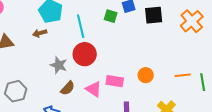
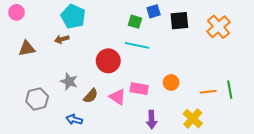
cyan line: (81, 26) -> (137, 45), moved, turned -65
gray star: (59, 65) -> (69, 81), moved
orange line: (183, 75) -> (208, 92), moved

